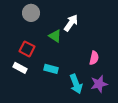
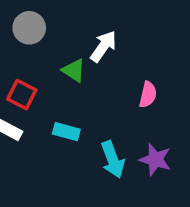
pink semicircle: (94, 58) -> (148, 95), moved
purple star: (99, 84) -> (155, 159), turned 30

